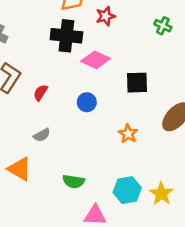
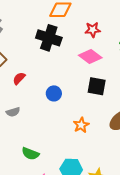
red star: (105, 16) -> (93, 30), moved
pink diamond: (96, 60) -> (90, 57), moved

